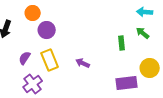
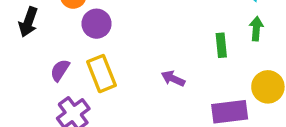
green arrow: (143, 33) -> (256, 29), turned 56
purple arrow: (83, 63) -> (173, 79), moved

